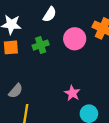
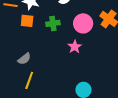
pink star: (72, 93) -> (75, 47), moved

